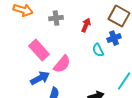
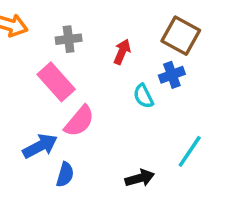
pink rectangle: (39, 50) -> (56, 82), moved

